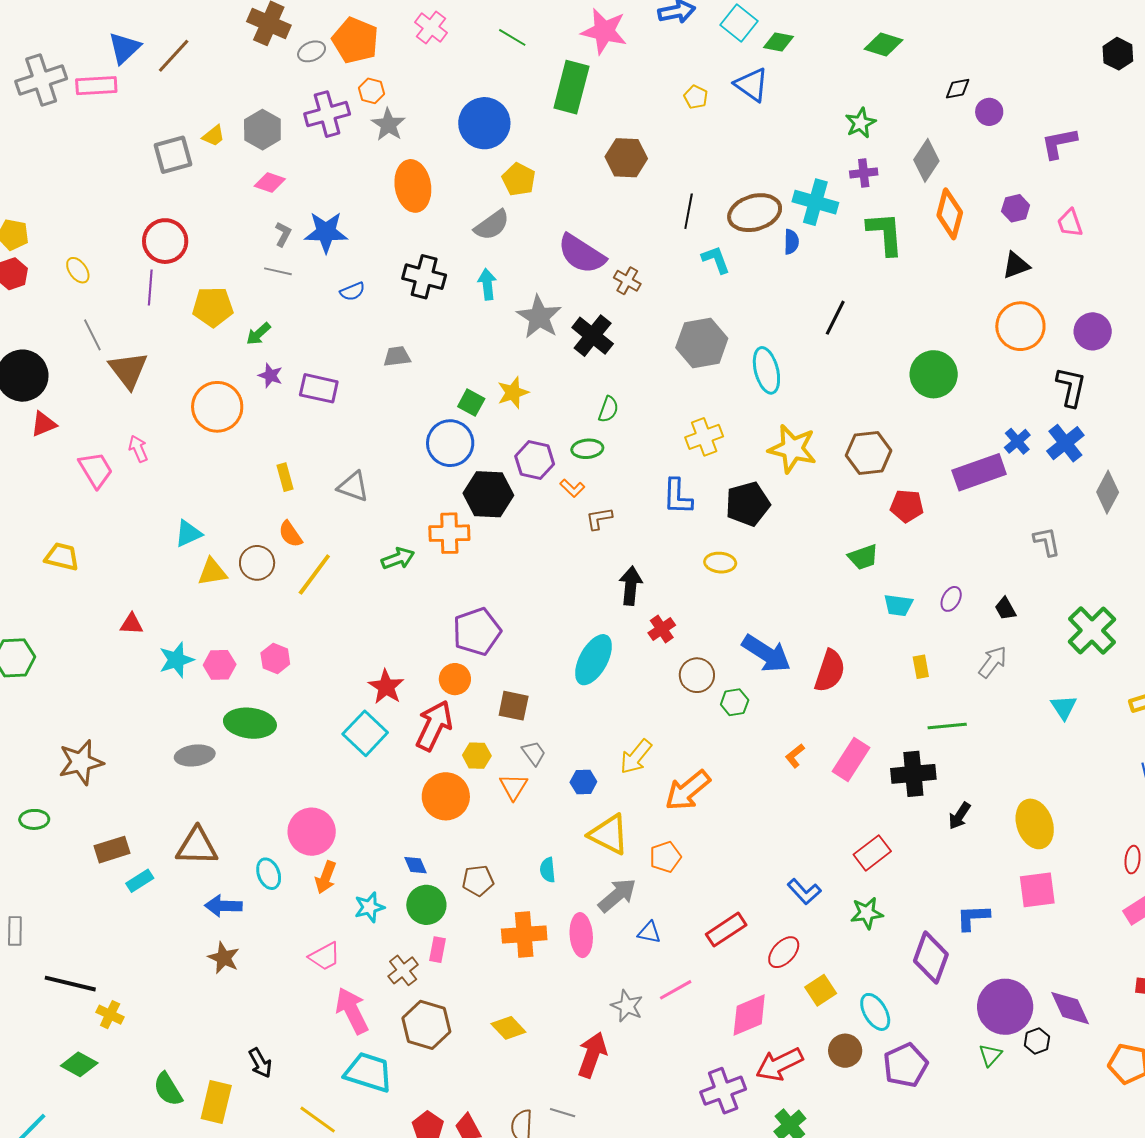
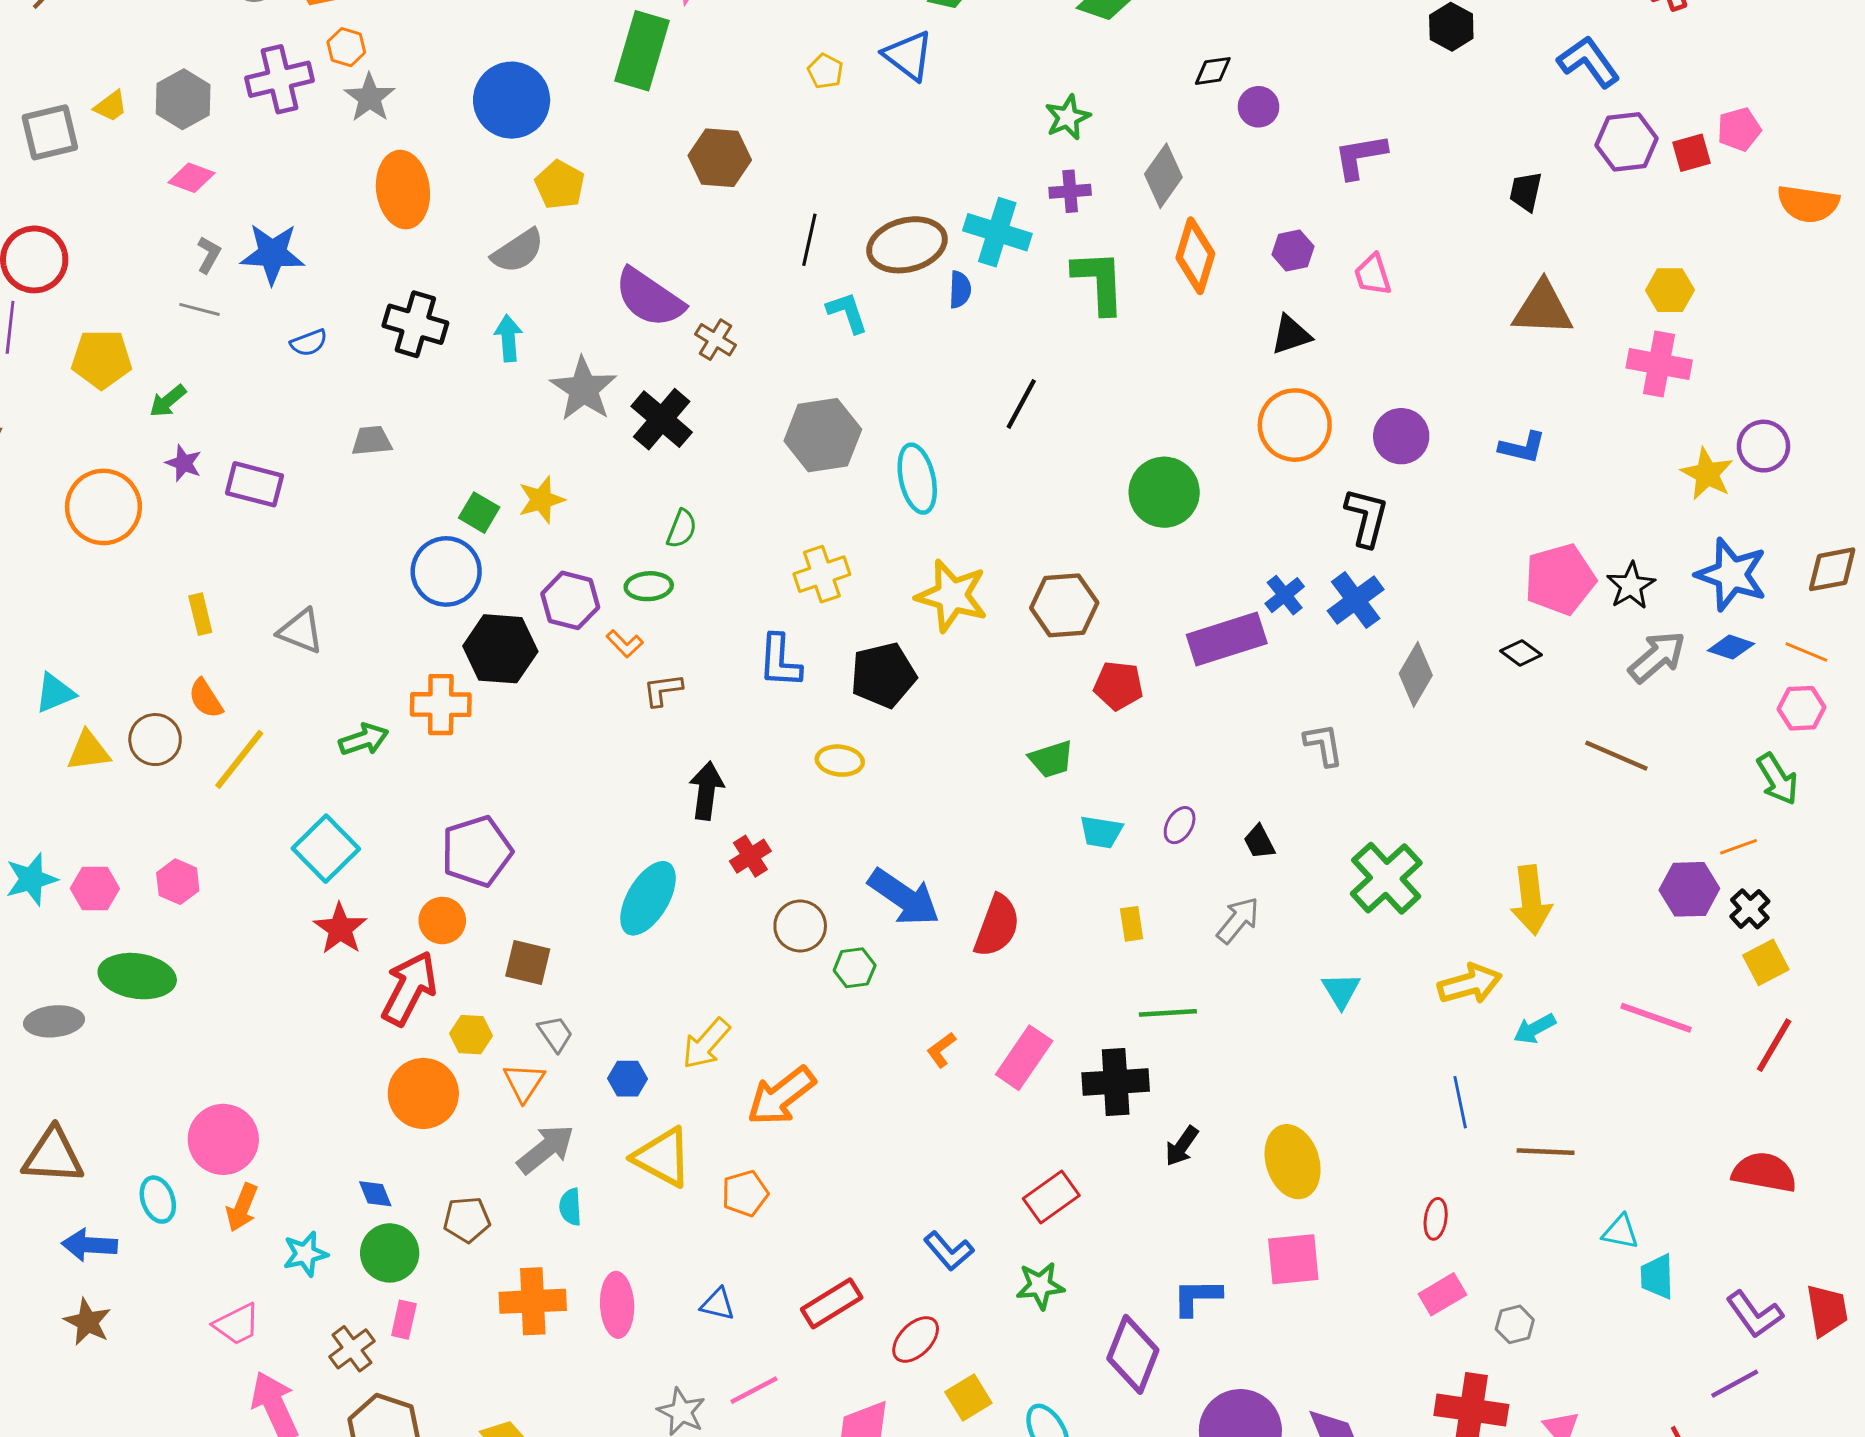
cyan square: (365, 733) -> (326, 849), moved
gray arrow: (617, 895) -> (546, 1149), moved

